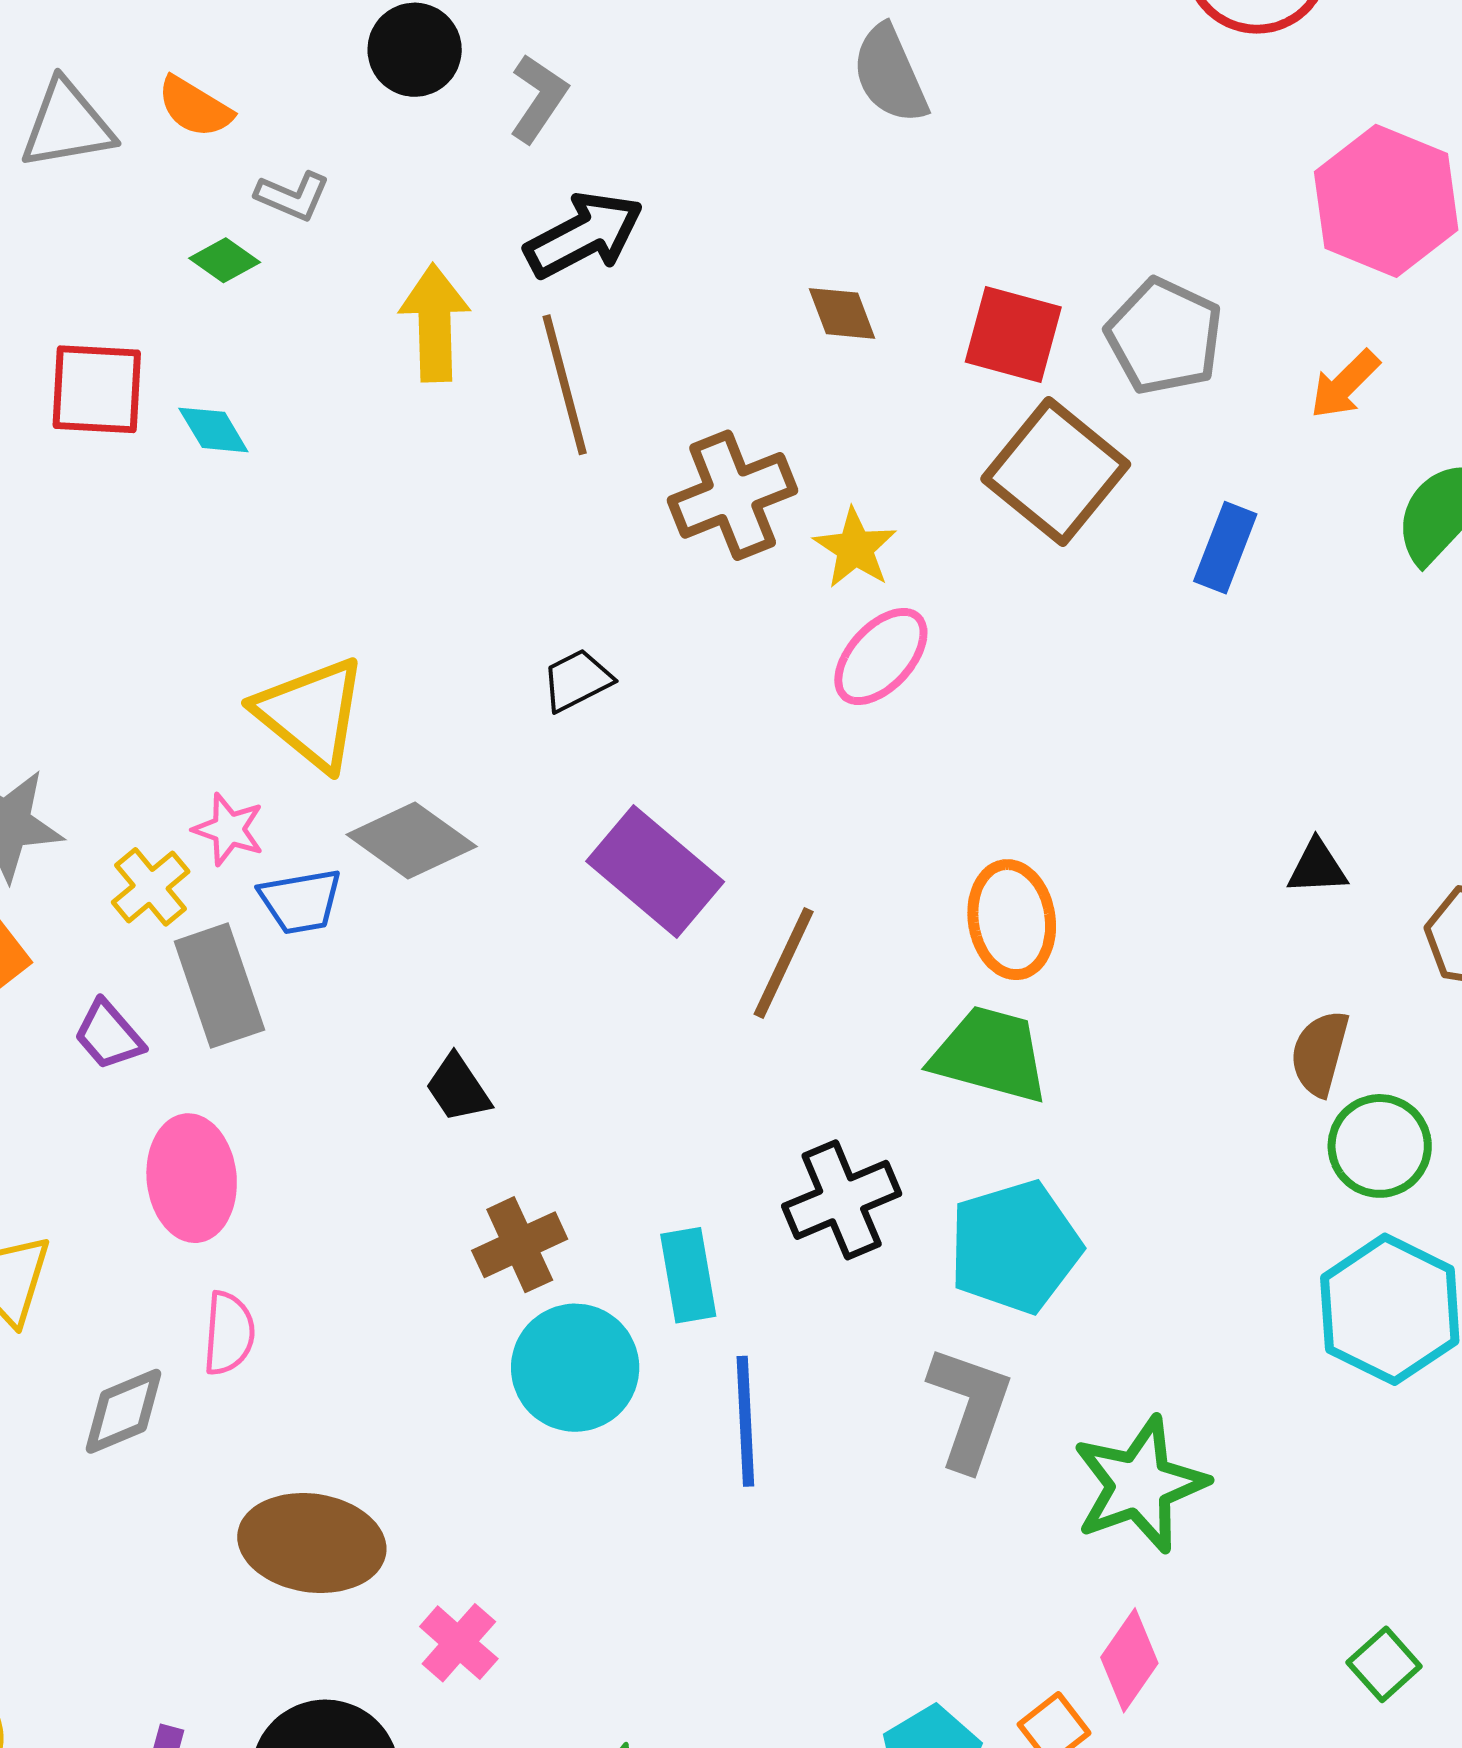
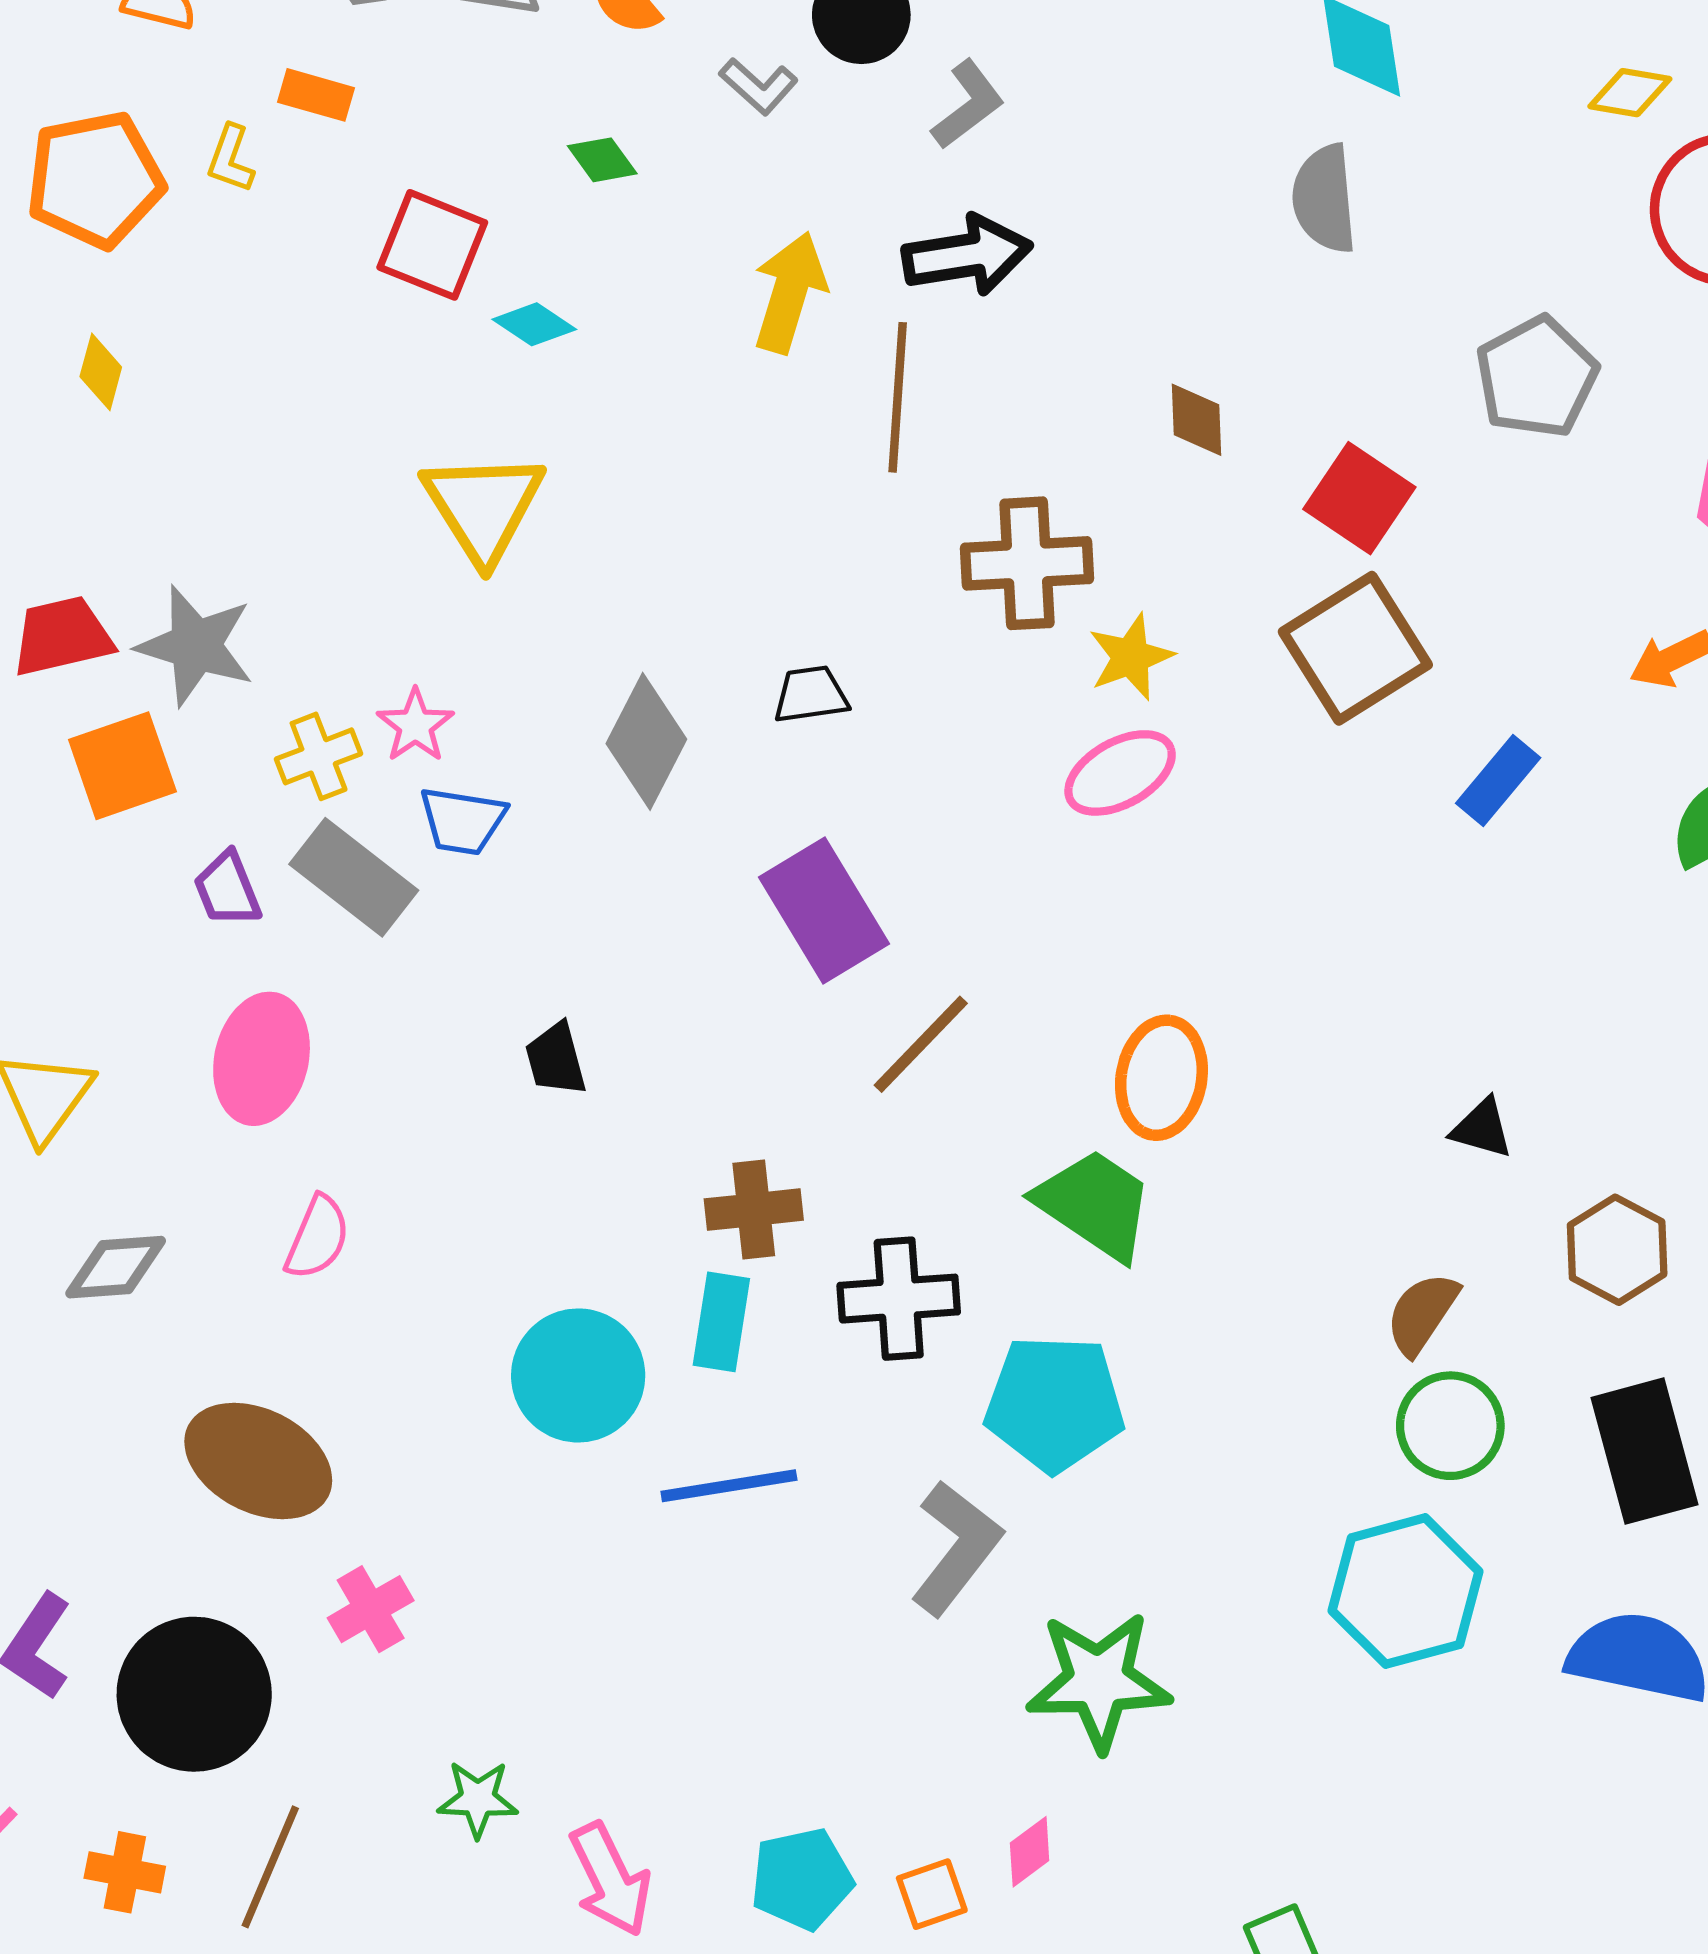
gray L-shape: (293, 196) -> (759, 86), moved
gray pentagon: (1164, 336) -> (1537, 377), moved
cyan diamond: (213, 430) -> (534, 324), turned -44
yellow triangle: (311, 713) -> (483, 507), moved
gray diamond: (412, 840) -> (646, 741), moved, turned 63
gray rectangle: (219, 986) -> (354, 877), turned -52
brown cross: (520, 1245) -> (754, 1210), moved
pink semicircle: (229, 1333) -> (317, 1238), moved
blue line: (745, 1421) -> (729, 1486), turned 65
pink diamond: (1129, 1660) -> (1030, 1852), size x0.7

